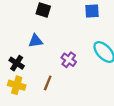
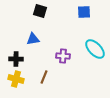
purple cross: (69, 60) -> (63, 56), turned -32
black cross: (17, 63) -> (16, 59), turned -32

